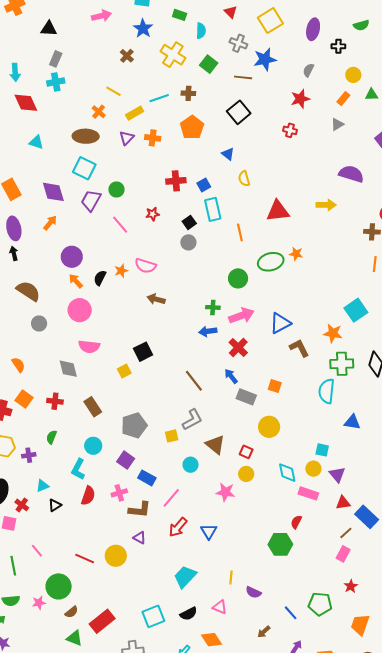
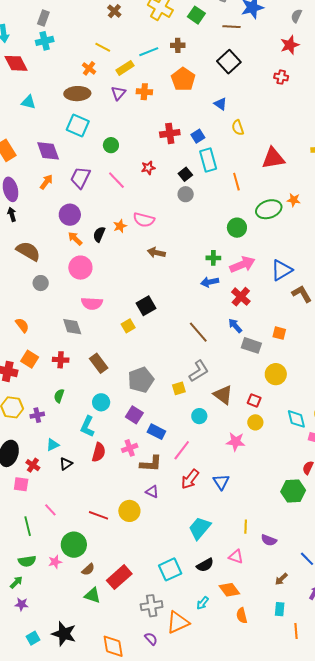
purple trapezoid: (91, 200) -> (80, 178), moved

